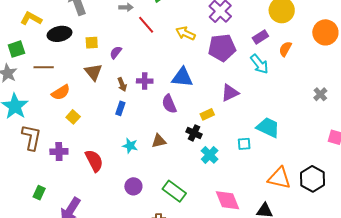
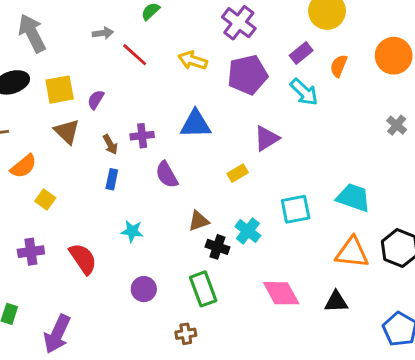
orange circle: (325, 32) -> (394, 56), moved
yellow square: (92, 43) -> (60, 90), size x1.5
purple semicircle: (169, 104) -> (167, 175), moved
cyan trapezoid: (268, 127) -> (353, 198), moved
black cross: (194, 133) -> (217, 247), moved
brown triangle: (159, 141) -> (199, 221), moved
cyan square: (244, 144) -> (296, 209), size x1.5
green rectangle: (174, 191) -> (203, 289), turned 40

